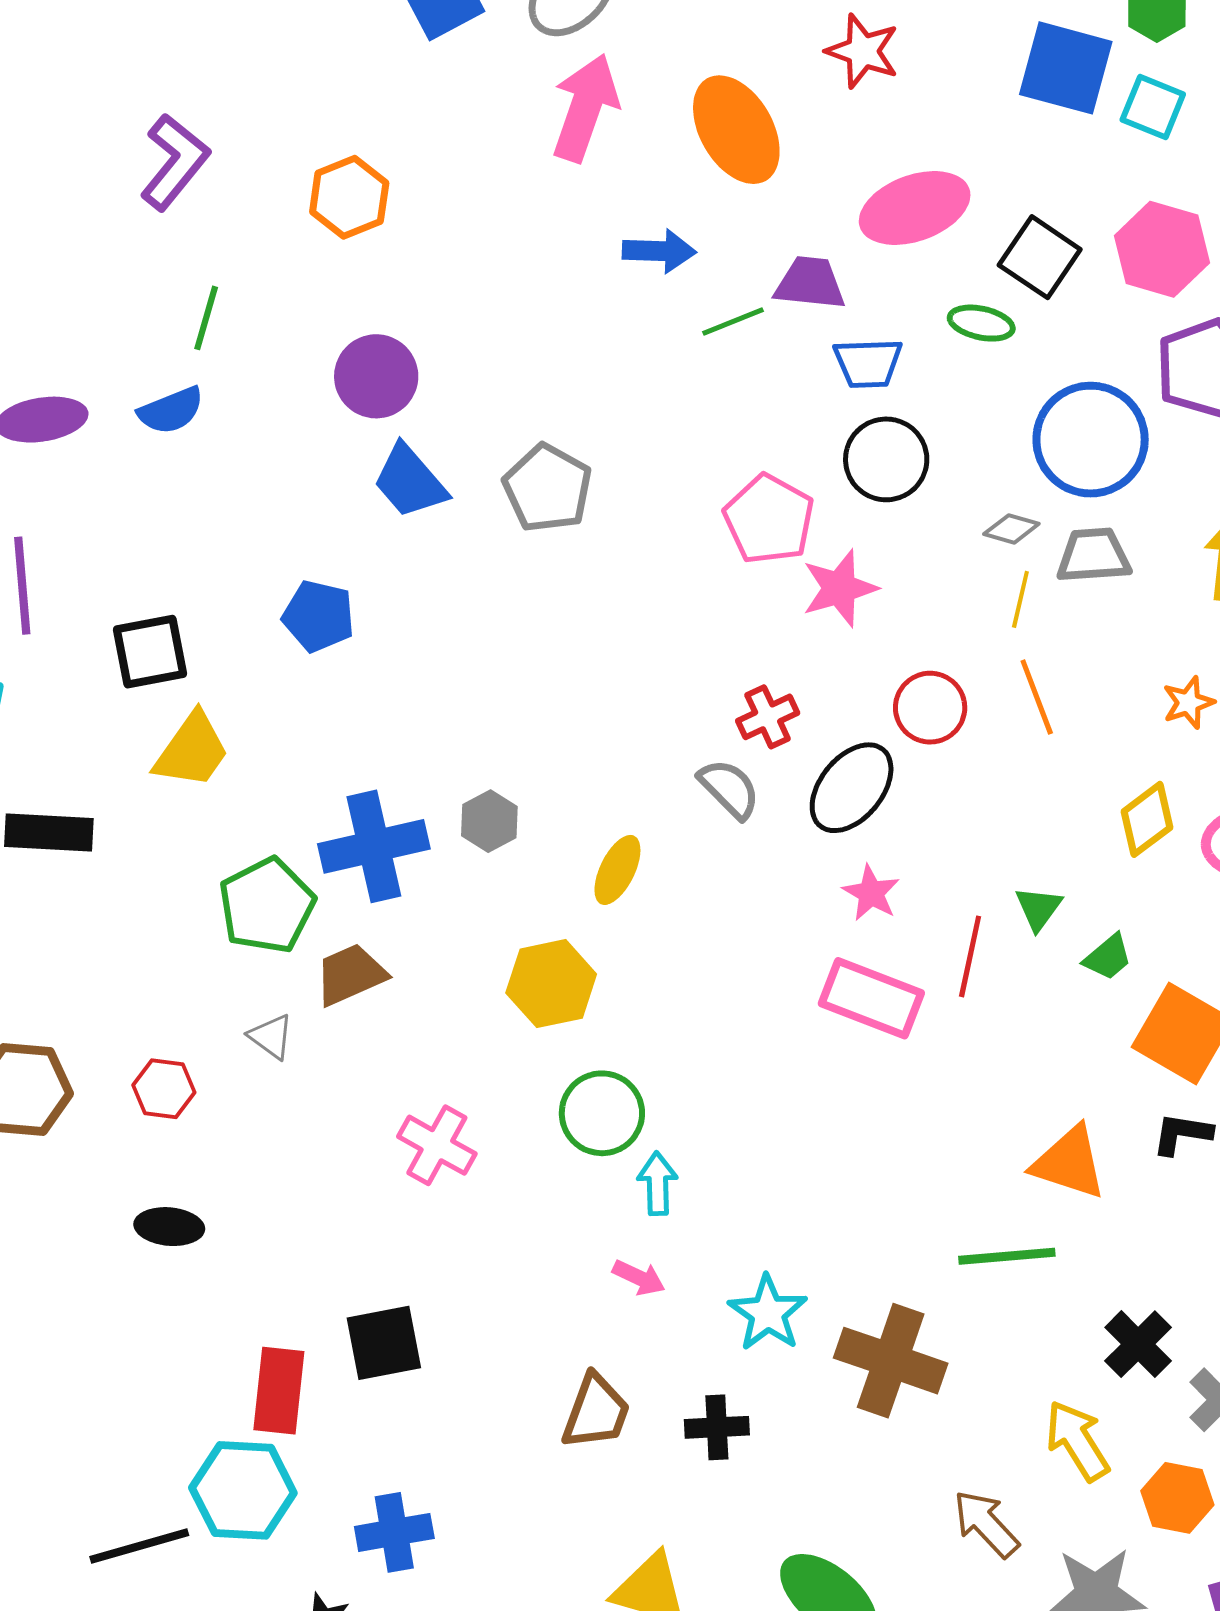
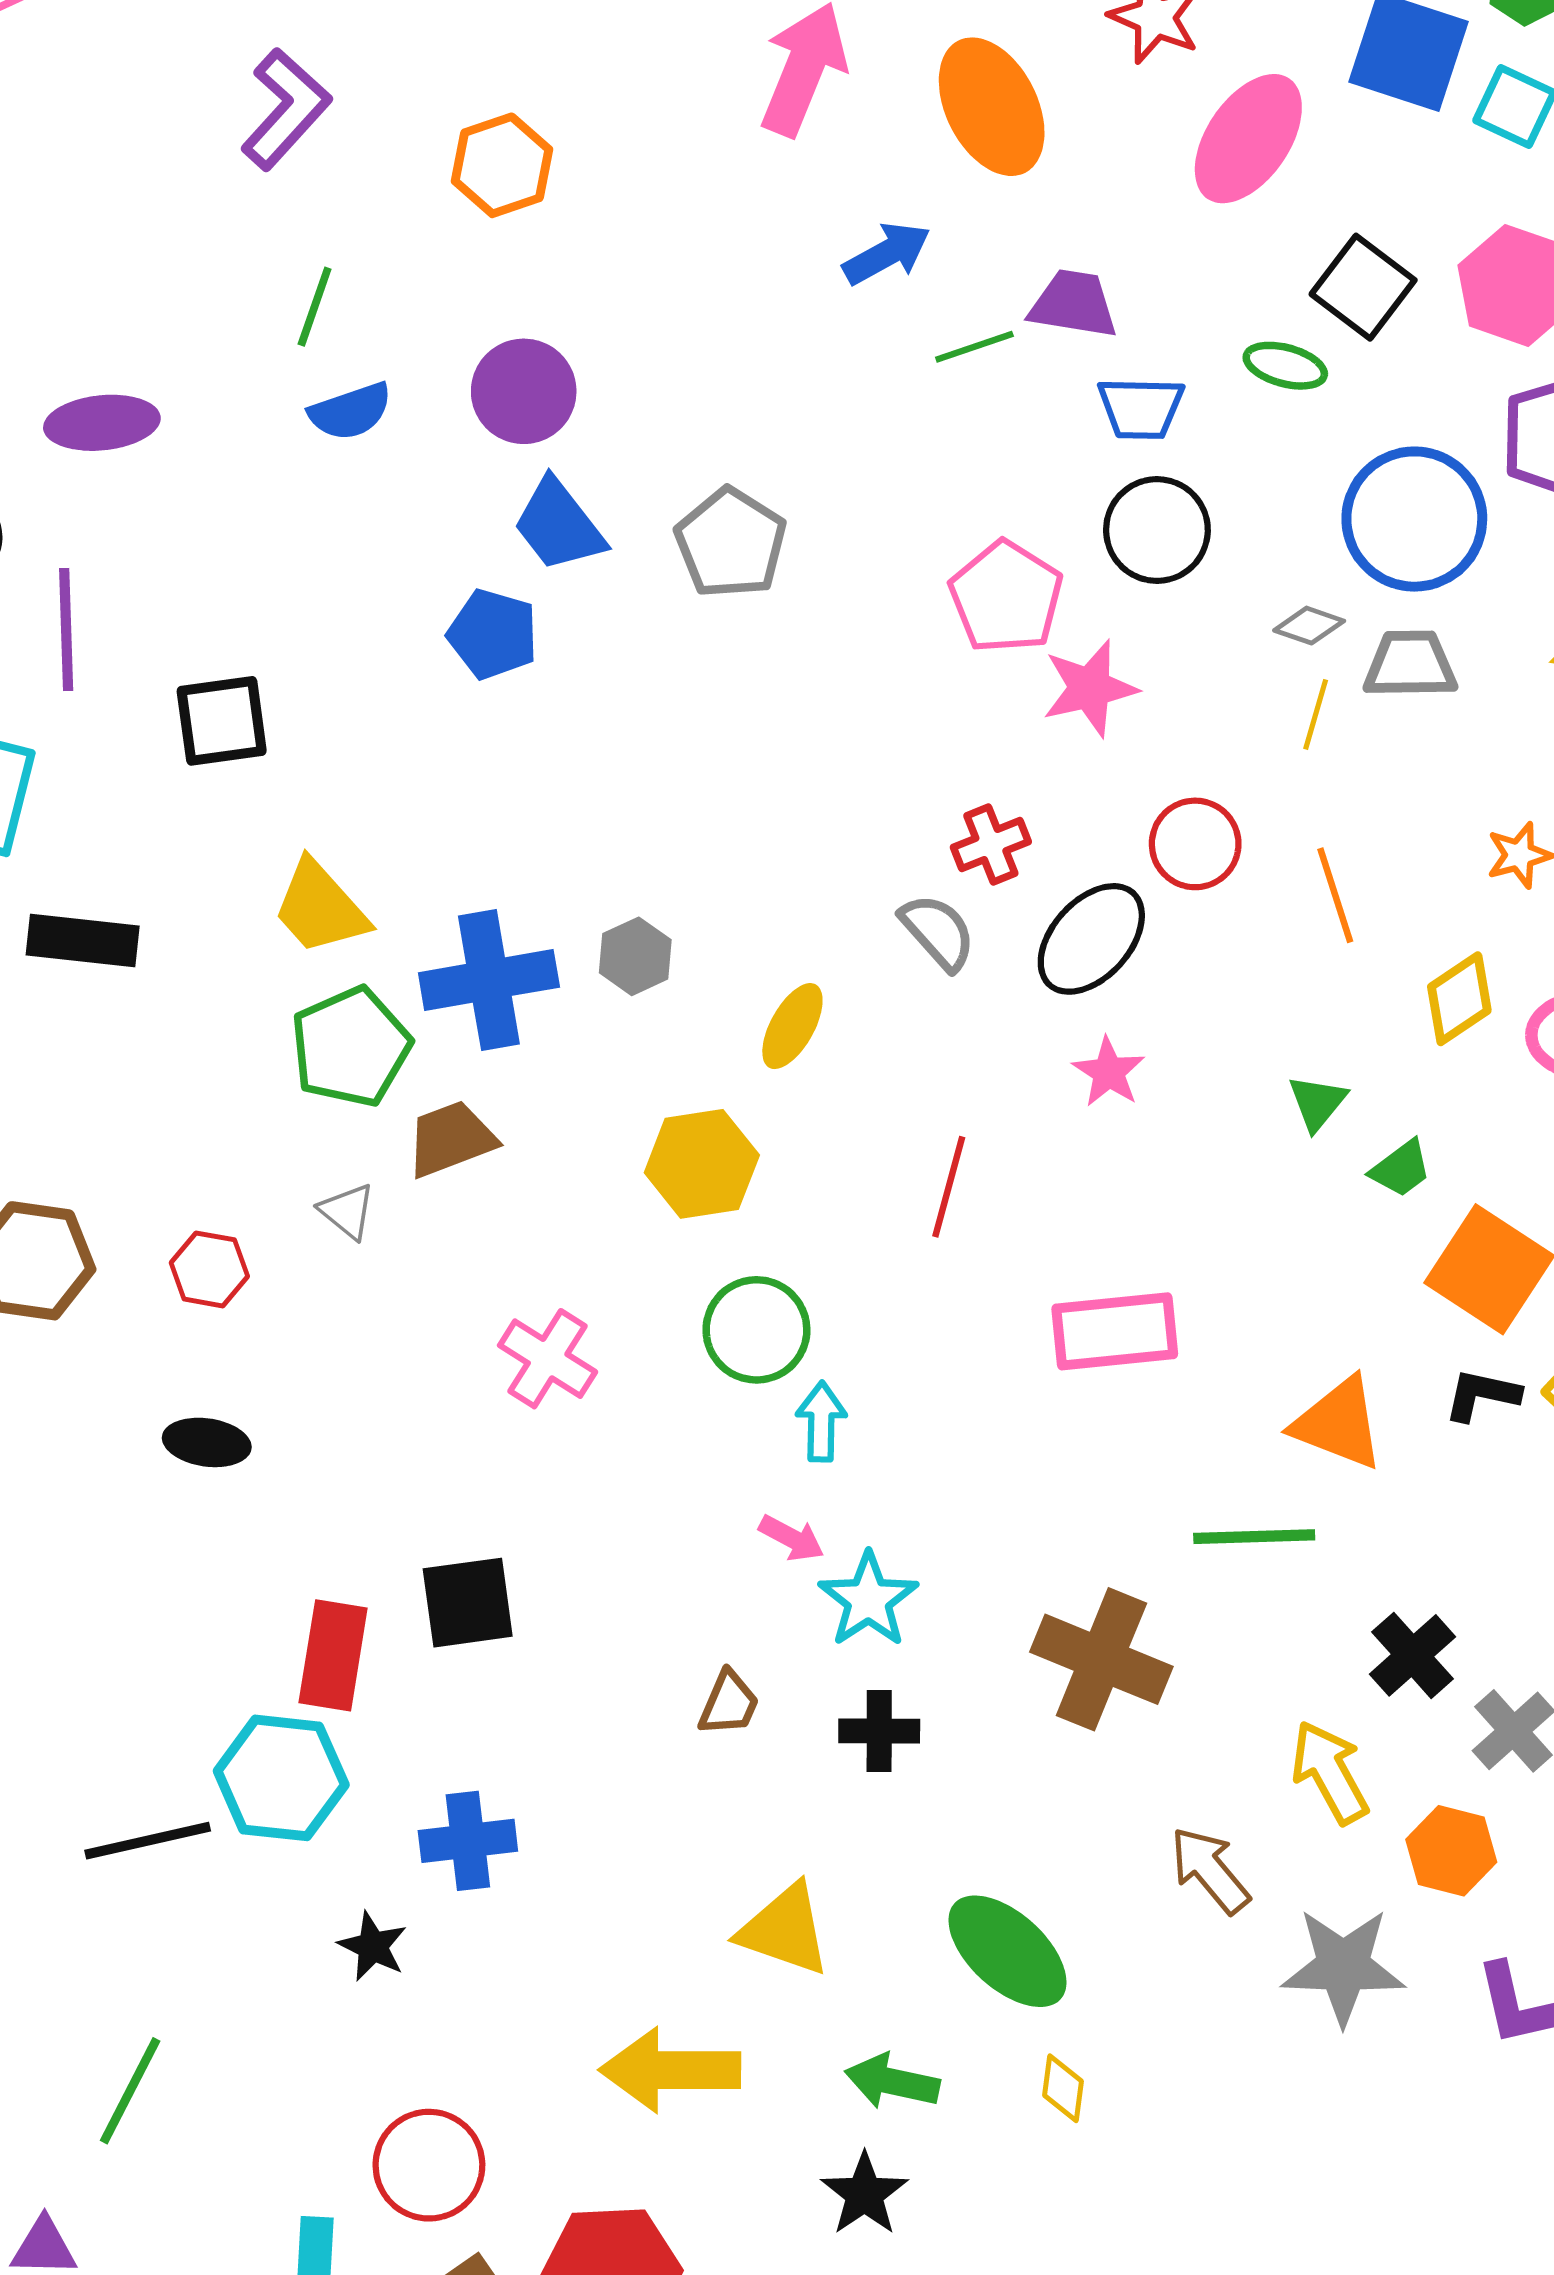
pink ellipse: (915, 208) -> (1248, 139), moved, turned -39
blue arrow: (659, 251) -> (887, 254), turned -34
blue semicircle: (171, 410) -> (350, 411), moved
blue pentagon: (319, 616) -> (493, 634), moved
orange line: (1037, 697) -> (1335, 895), moved
yellow trapezoid: (192, 750) -> (320, 908), moved, turned 100
red line: (970, 956) -> (949, 1187), moved
pink rectangle: (871, 998) -> (1115, 1331), moved, turned -30
cyan star: (768, 1313) -> (868, 1600), moved
brown trapezoid: (596, 1412) -> (729, 1703), size x0.7

